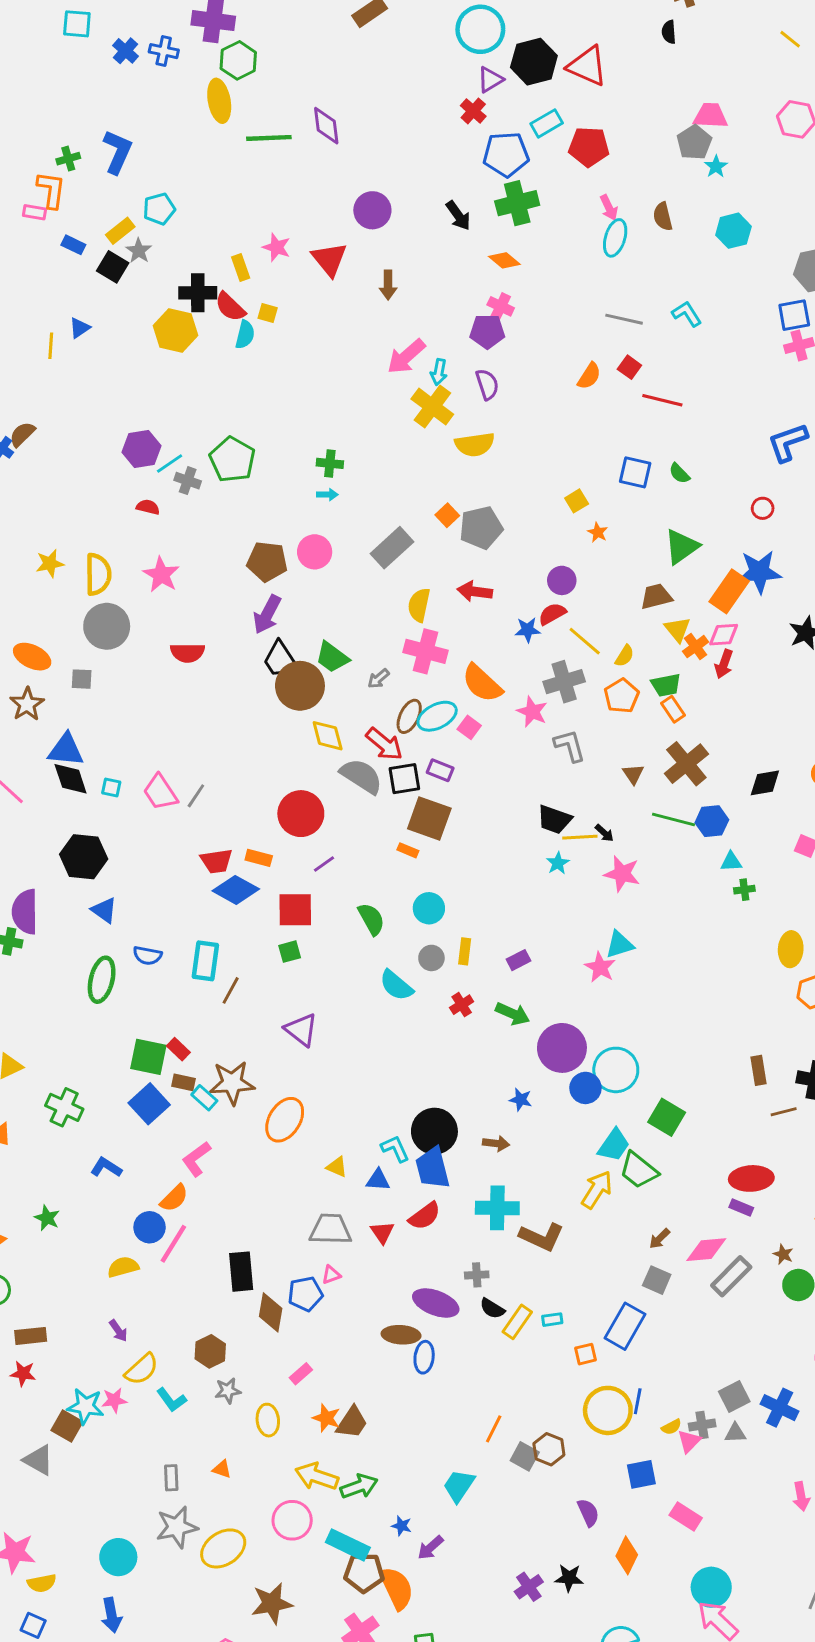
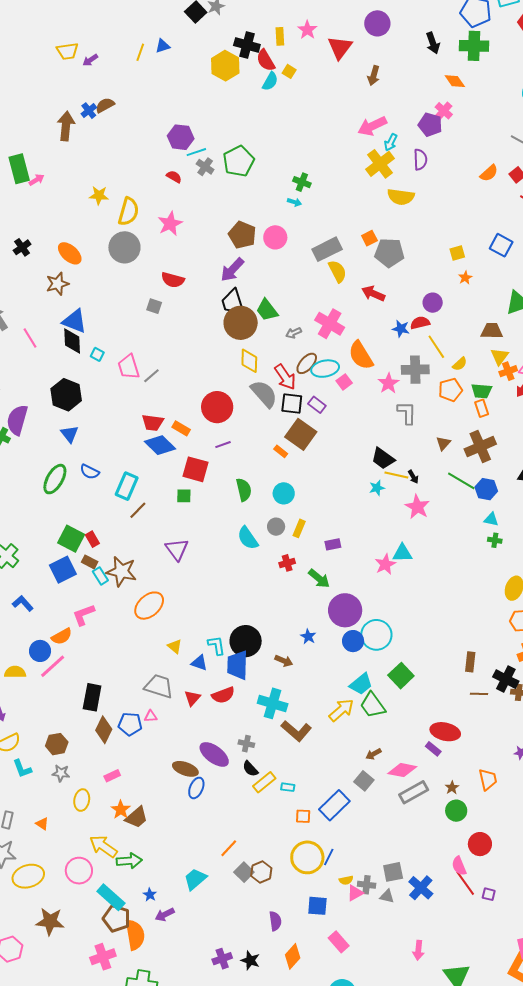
yellow semicircle: (419, 605) -> (337, 271), moved, turned 125
gray square: (82, 679) -> (154, 306), moved

